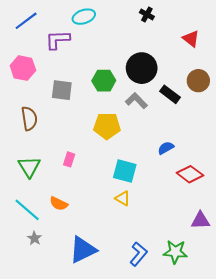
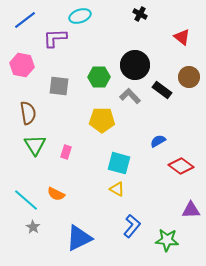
green triangle: (29, 167) -> (35, 145), moved
blue L-shape: (138, 254) -> (132, 226), moved

